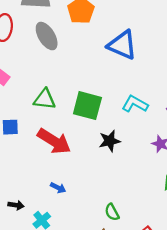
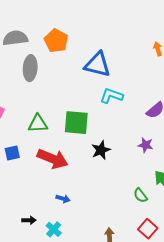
gray ellipse: (47, 36) -> (30, 68), turned 45
cyan L-shape: (135, 104) -> (111, 96), moved
green semicircle: (112, 212) -> (140, 195), moved

